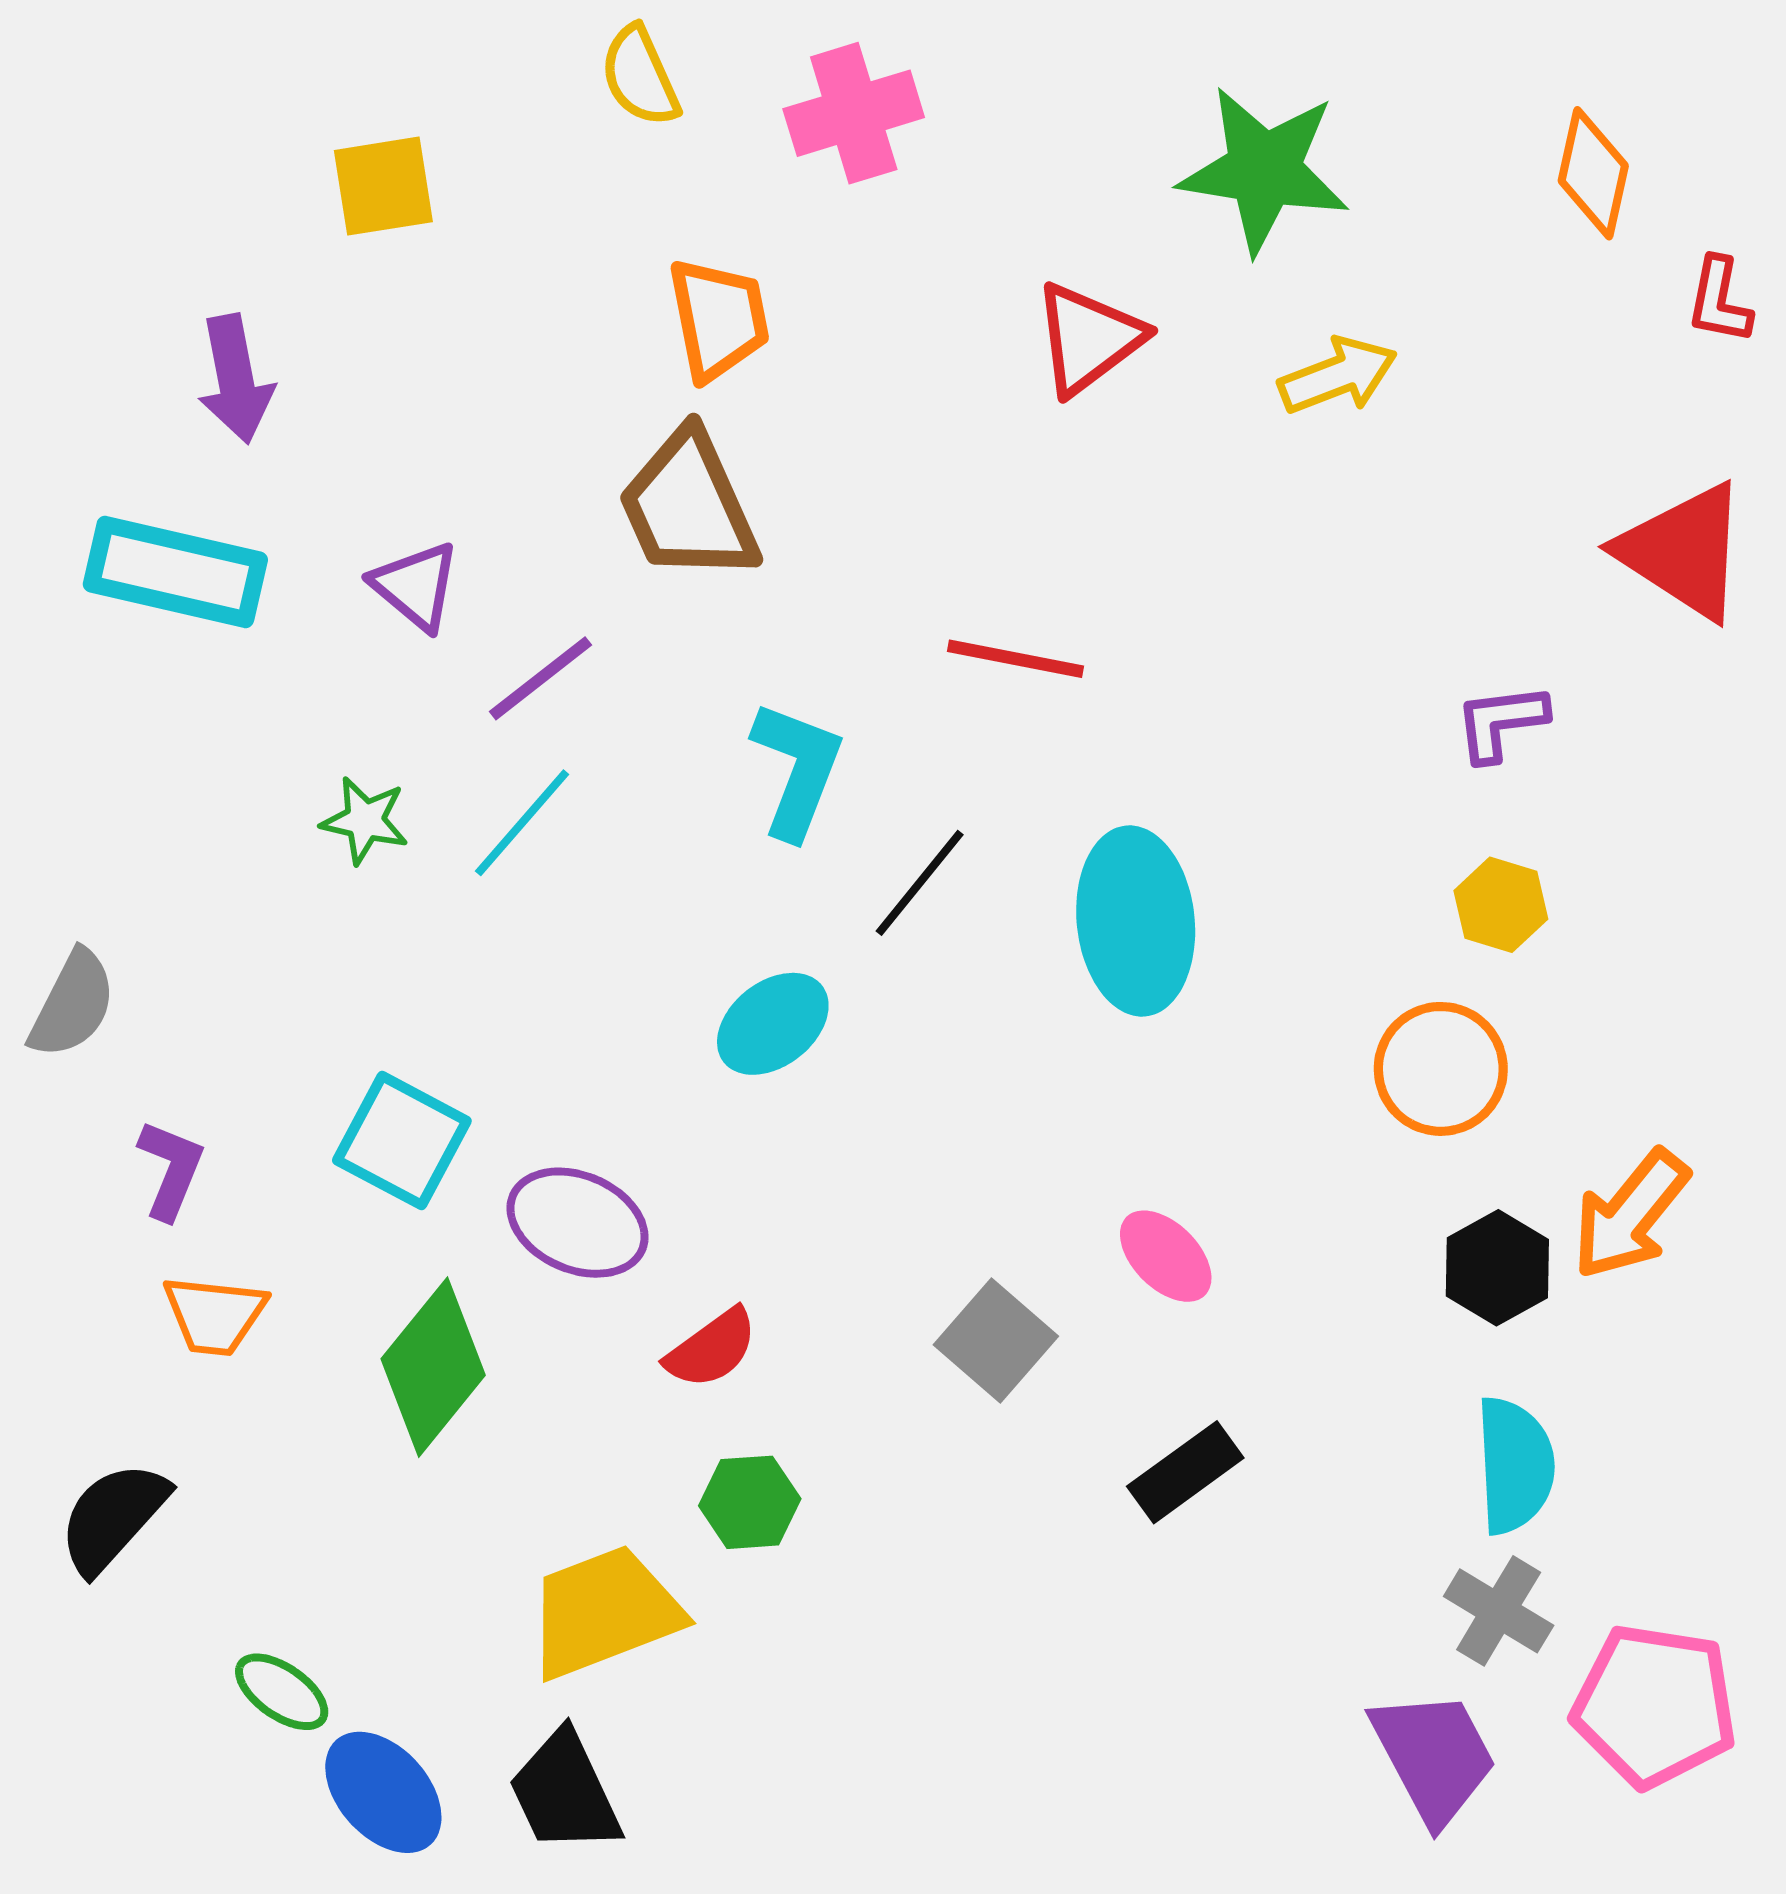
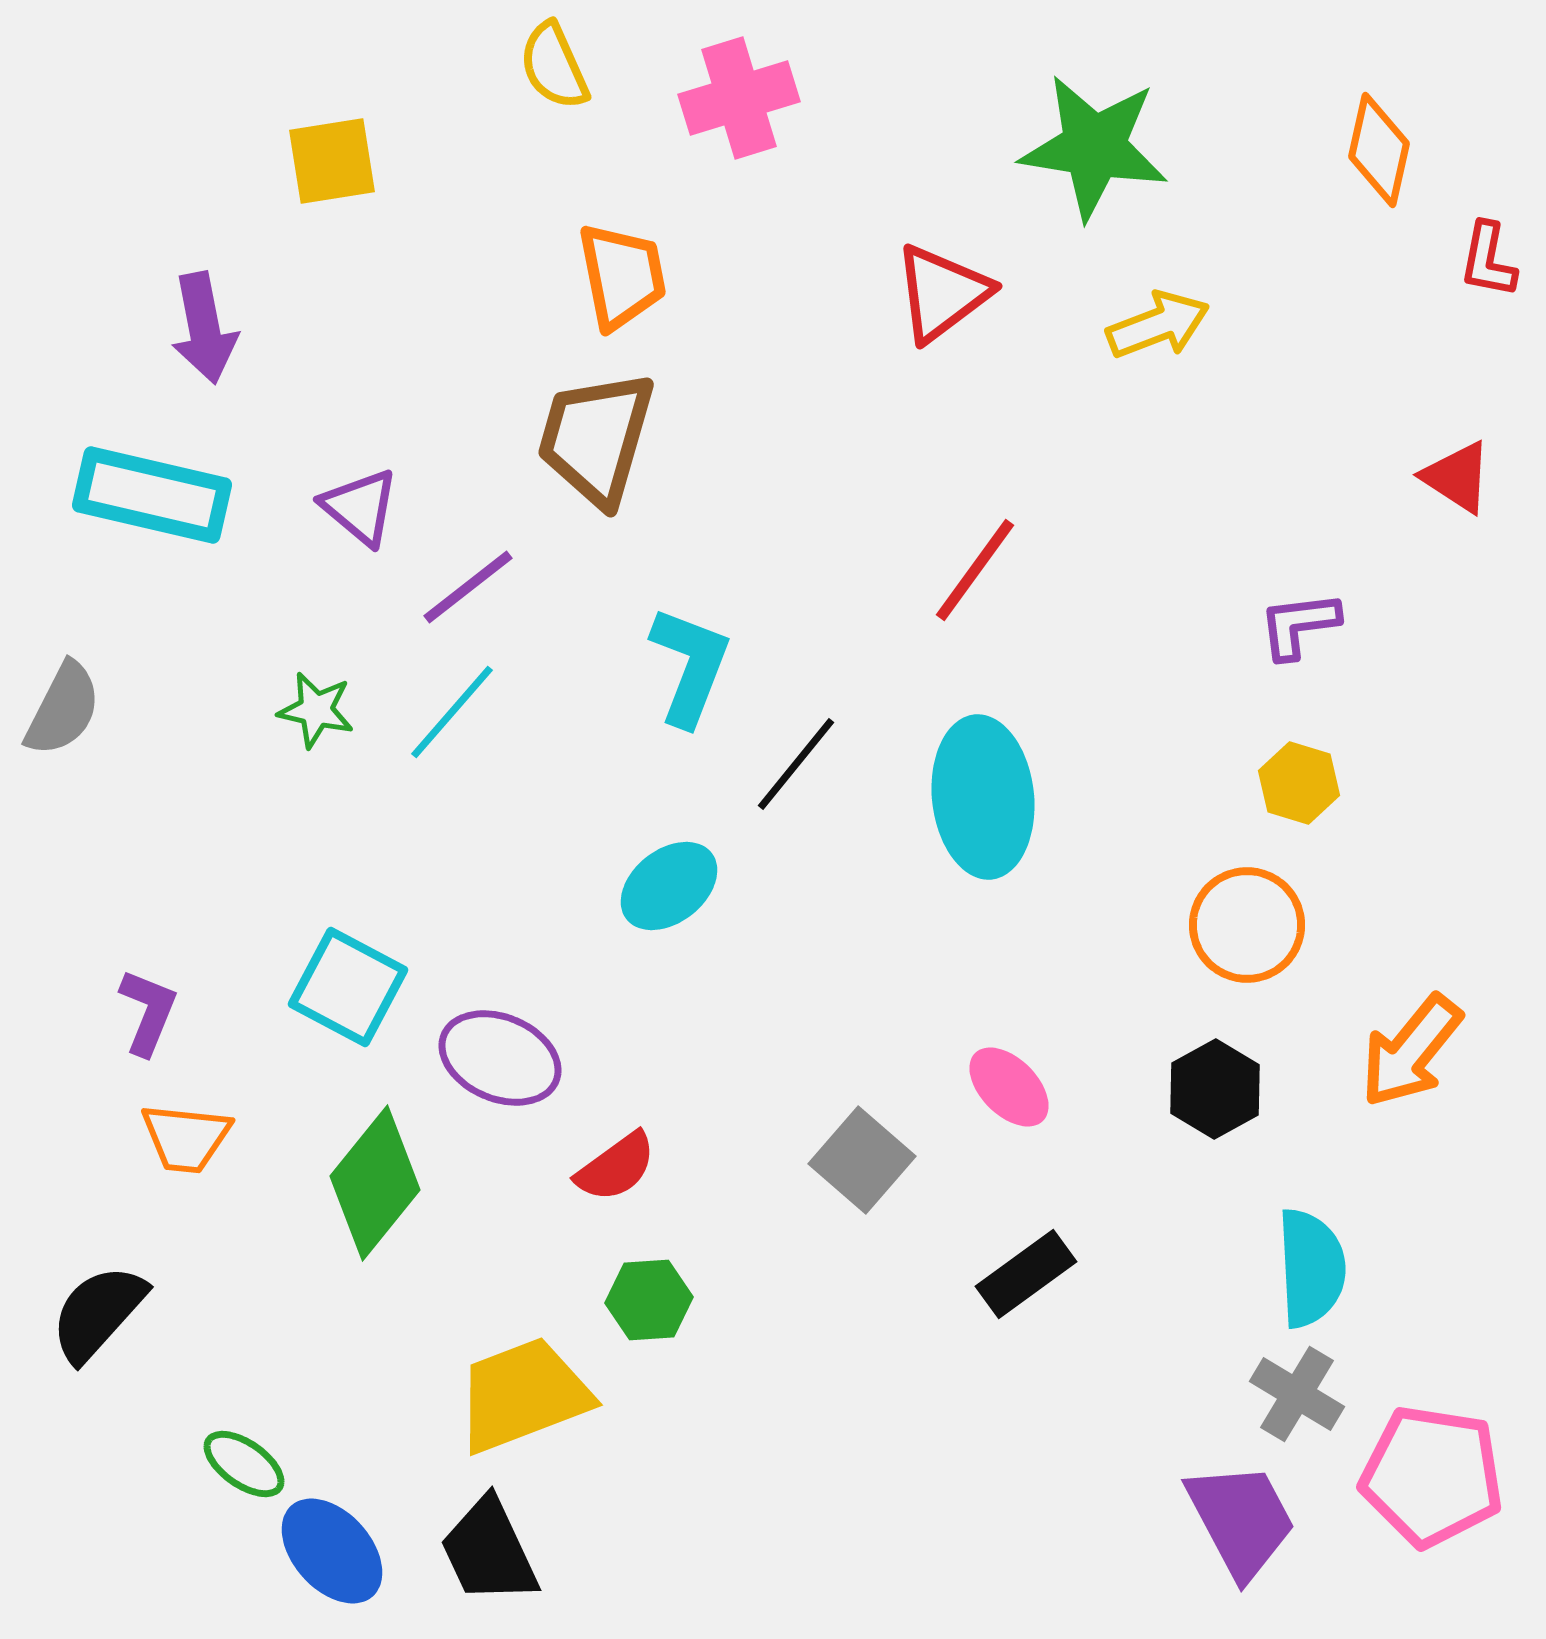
brown trapezoid: (688, 506) -> (596, 438), turned 40
red triangle: (1683, 551) -> (1457, 477), size x0.6
red line: (1015, 659) -> (975, 570), moved, turned -65
gray semicircle: (73, 1004) -> (63, 709), moved
black hexagon: (1497, 1268) -> (1215, 1089), moved

